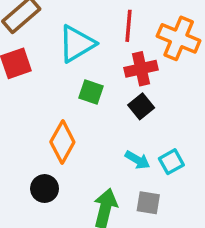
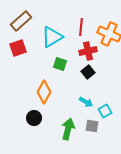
cyan square: (171, 162) -> (105, 111), moved

